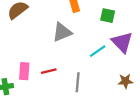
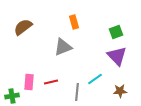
green square: (108, 16) -> (116, 32), moved, turned -32
cyan line: (98, 51) -> (95, 79), moved

